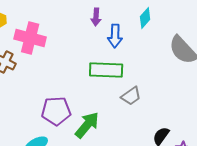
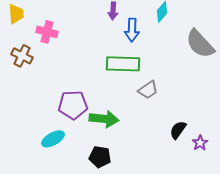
pink cross: (30, 38) -> (47, 32), size x0.7
green arrow: (87, 125) -> (104, 119), turned 56

